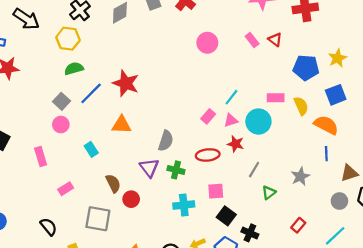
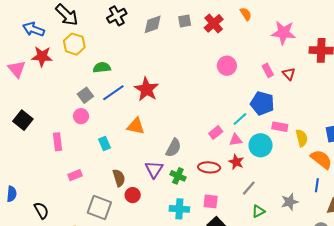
yellow hexagon: (68, 39) -> (74, 44), moved
blue pentagon: (306, 68) -> (262, 103), moved
black semicircle: (49, 227) -> (41, 210), moved

